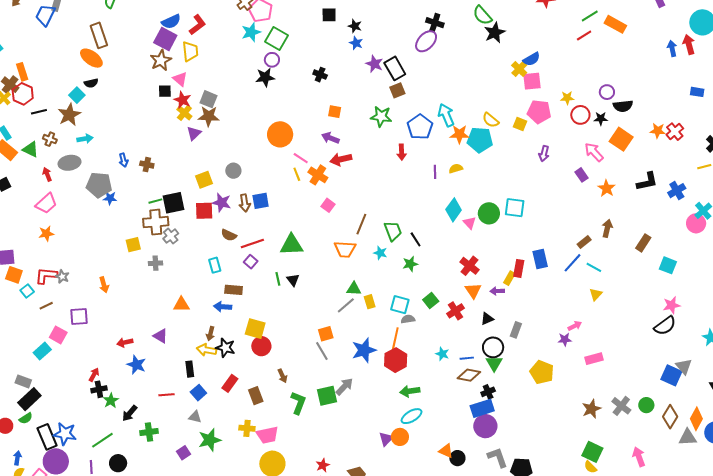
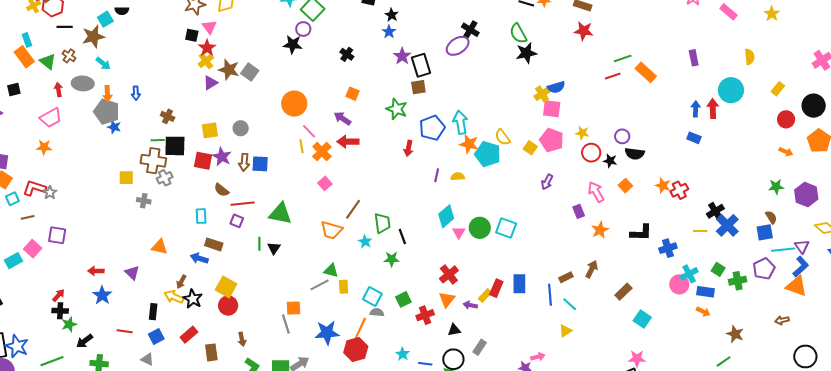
blue rectangle: (697, 92) -> (694, 138), moved
gray square: (208, 99) -> (250, 72), moved
cyan arrow: (85, 139) -> (103, 63), turned 35
orange square: (621, 139) -> (625, 186), size x0.6
brown cross: (147, 165) -> (168, 116), moved
purple square: (251, 262) -> (237, 221), turned -32
blue line: (572, 263) -> (550, 295), turned -60
orange arrow: (104, 285) -> (107, 94), moved

